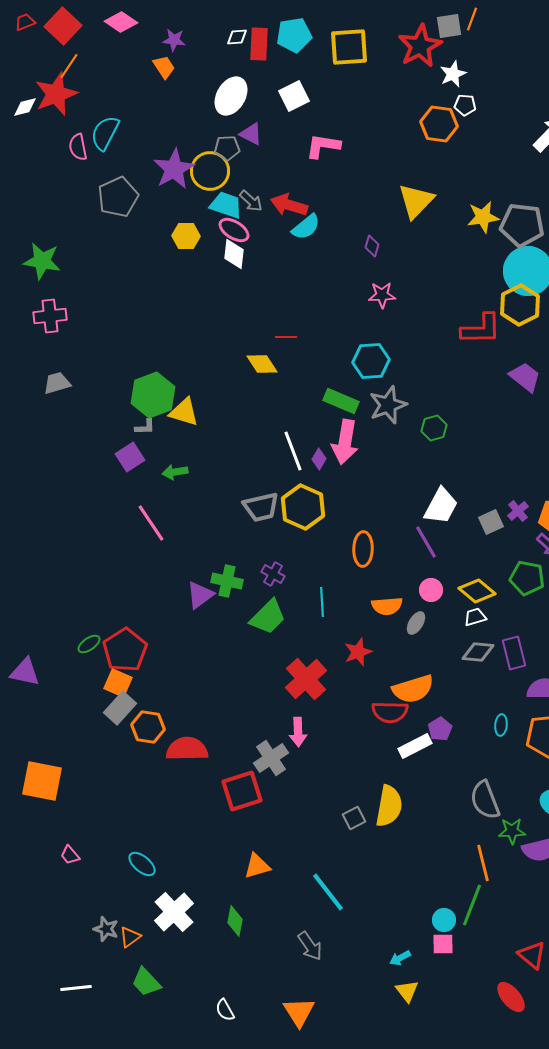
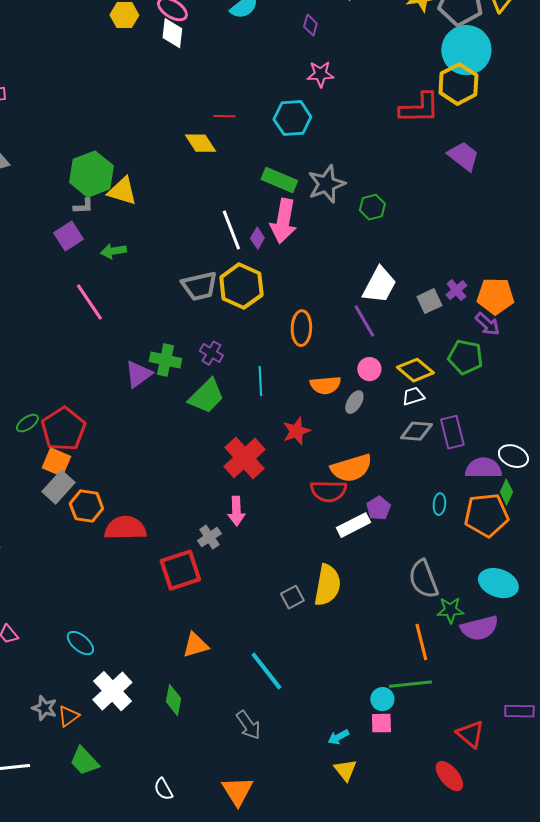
cyan hexagon: (371, 361) -> (292, 118), moved
gray cross: (271, 758) -> (209, 537), size x0.7
green line: (472, 905) -> (410, 684), turned 63

